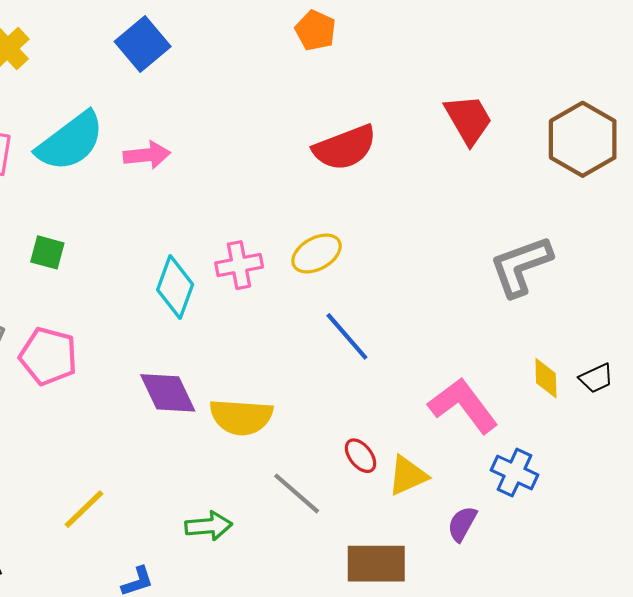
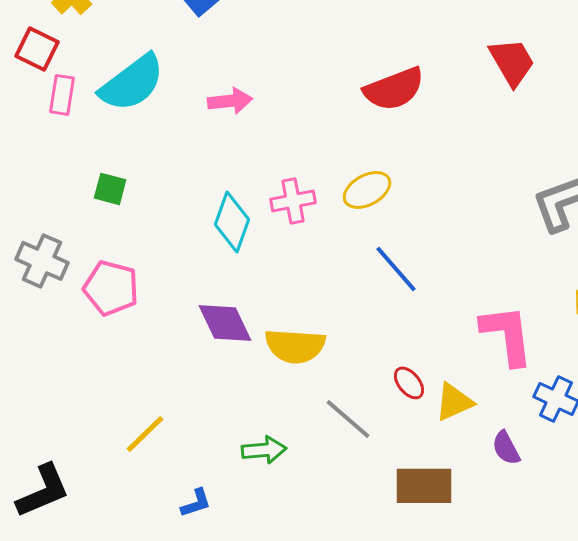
pink arrow: (147, 155) -> (230, 101), moved
pink L-shape: (463, 405) -> (507, 335), turned 30
purple semicircle: (462, 524) -> (506, 448), turned -57

